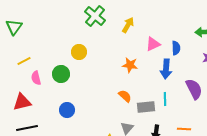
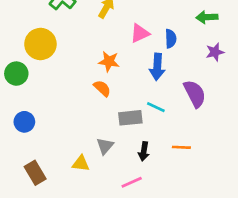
yellow circle: (79, 52) -> (40, 44), size x1.5
orange semicircle: (125, 96) -> (102, 88), moved
cyan line: (165, 99) -> (156, 107), turned -64

